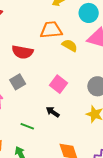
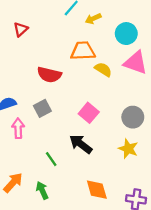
black arrow: (53, 112) -> (81, 144), size x1.5
green line: (27, 126) -> (51, 159), turned 32

